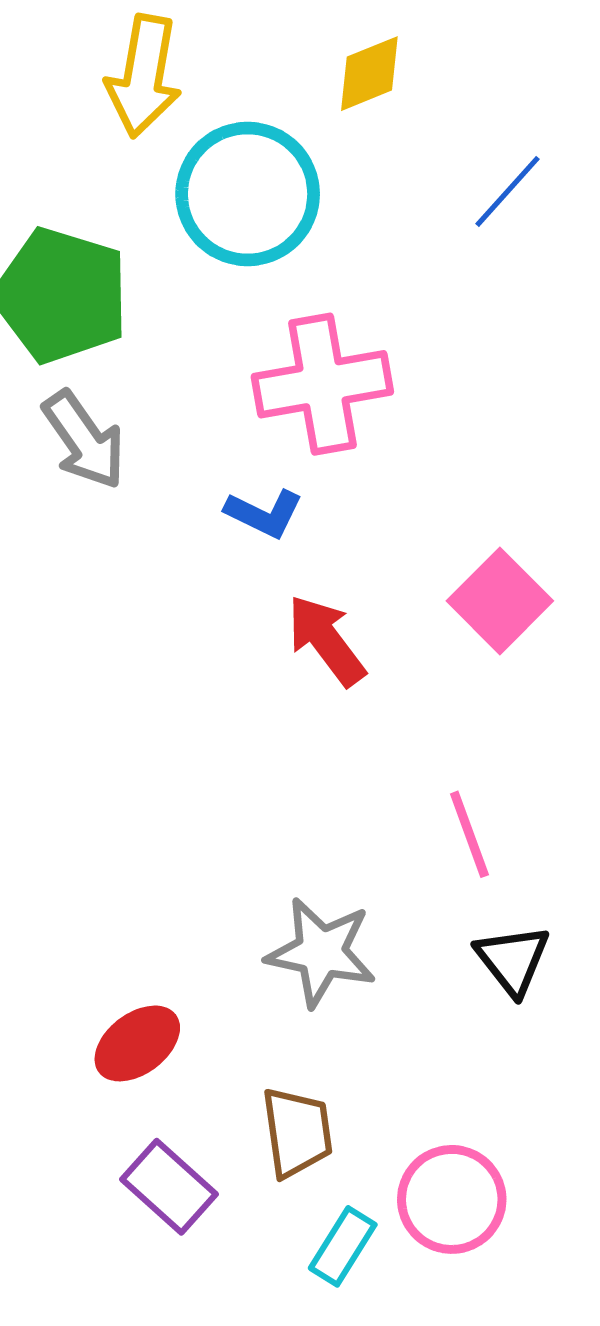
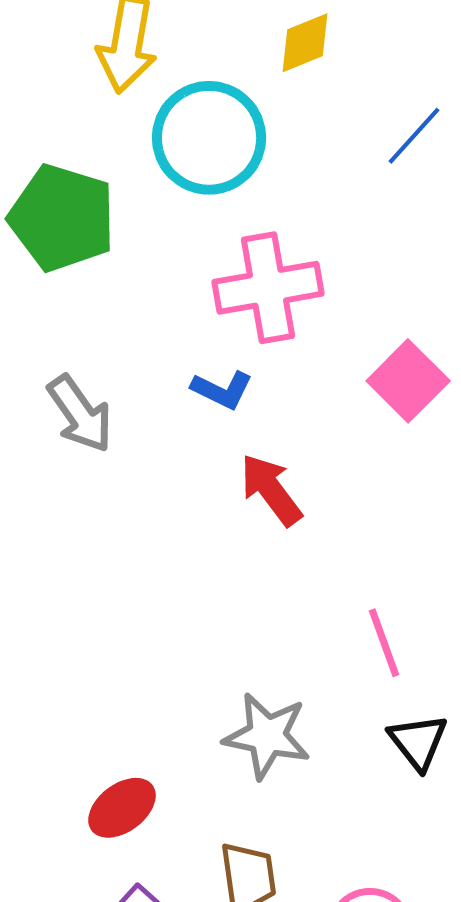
gray arrow: (84, 440) -> (80, 414), moved
pink square: (500, 601) -> (408, 381), moved

